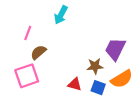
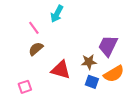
pink line: (28, 33) -> (34, 28), moved, turned -56
pink square: (27, 76) -> (25, 87), moved, size x0.6
red triangle: (75, 84) -> (61, 70), moved, size x1.5

